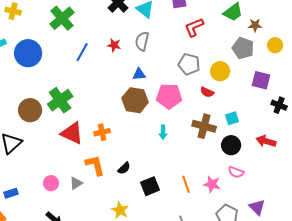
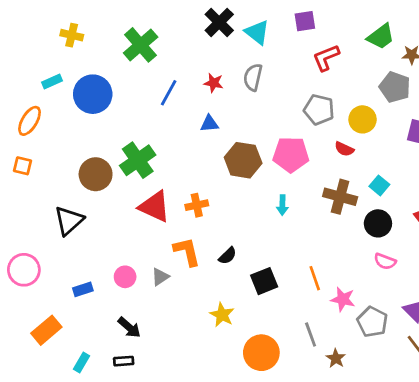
blue triangle: (139, 74) -> (209, 124), moved
cyan square: (232, 118) -> (379, 185), turned -32
pink star: (212, 184) -> (343, 299), moved
blue rectangle: (11, 193) -> (83, 289), moved

